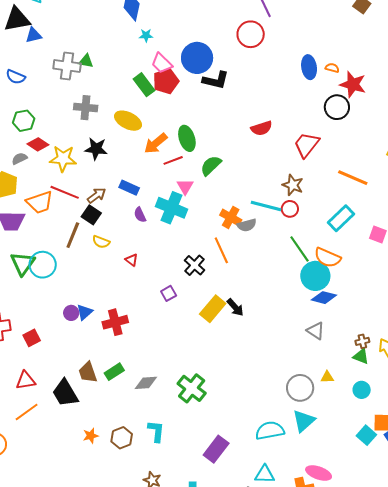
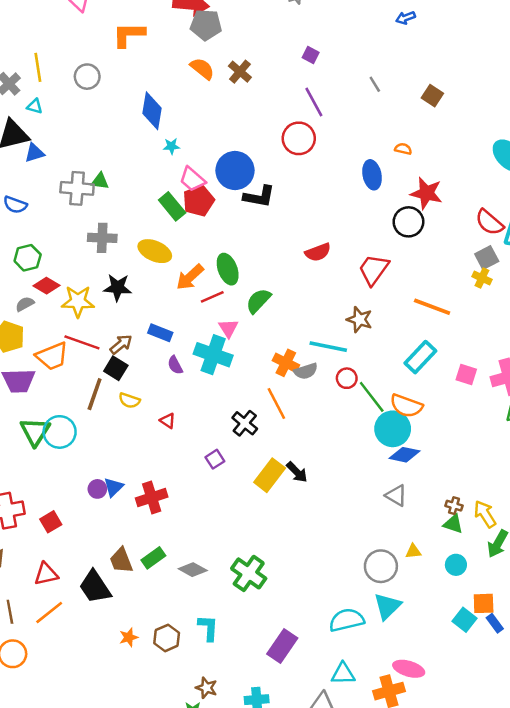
orange semicircle: (332, 68) -> (403, 149), moved
red circle: (290, 209) -> (347, 378), moved
brown cross: (362, 341) -> (454, 506), turned 32
gray diamond: (146, 383) -> (193, 570), turned 35

